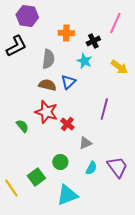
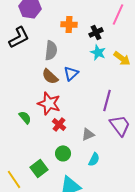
cyan star: (84, 61) -> (98, 52), moved
brown semicircle: (47, 85) -> (50, 76), turned -150
red cross: (67, 124) -> (59, 124), moved
purple trapezoid: (117, 167) -> (120, 125), moved

